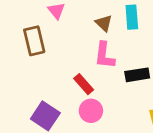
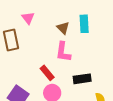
black rectangle: (137, 75) -> (82, 79), moved

